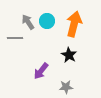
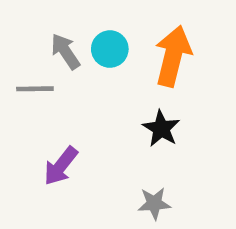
purple arrow: (41, 71) -> (61, 166), moved

